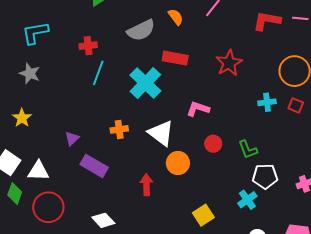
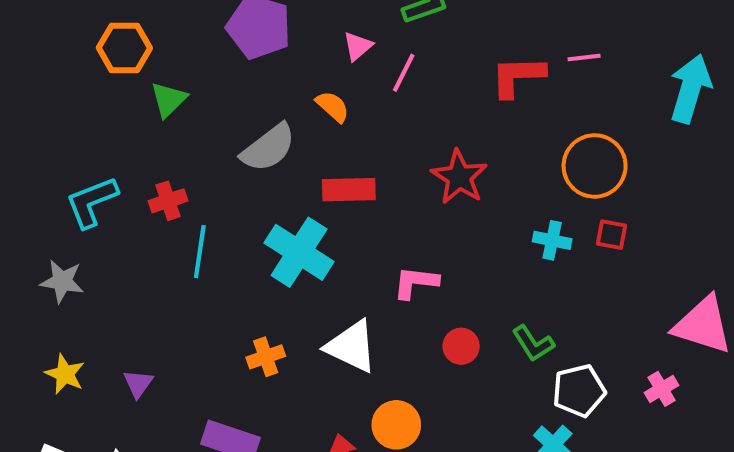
cyan L-shape: (35, 33) -> (92, 202), moved
cyan cross: (267, 102) -> (552, 240), turned 30
purple triangle: (72, 138) -> (138, 384), moved
orange circle: (178, 163) -> (396, 425), moved

